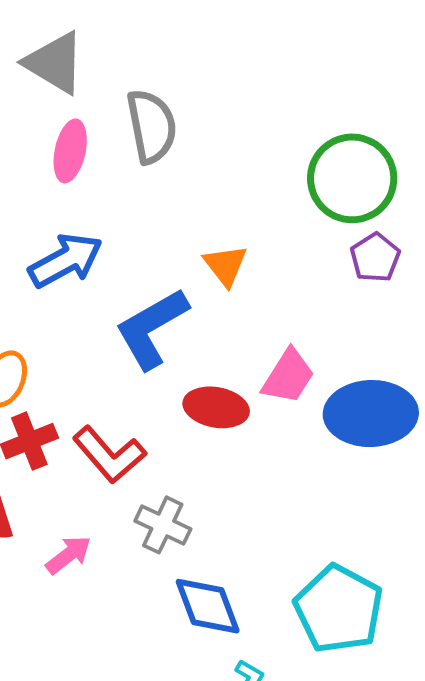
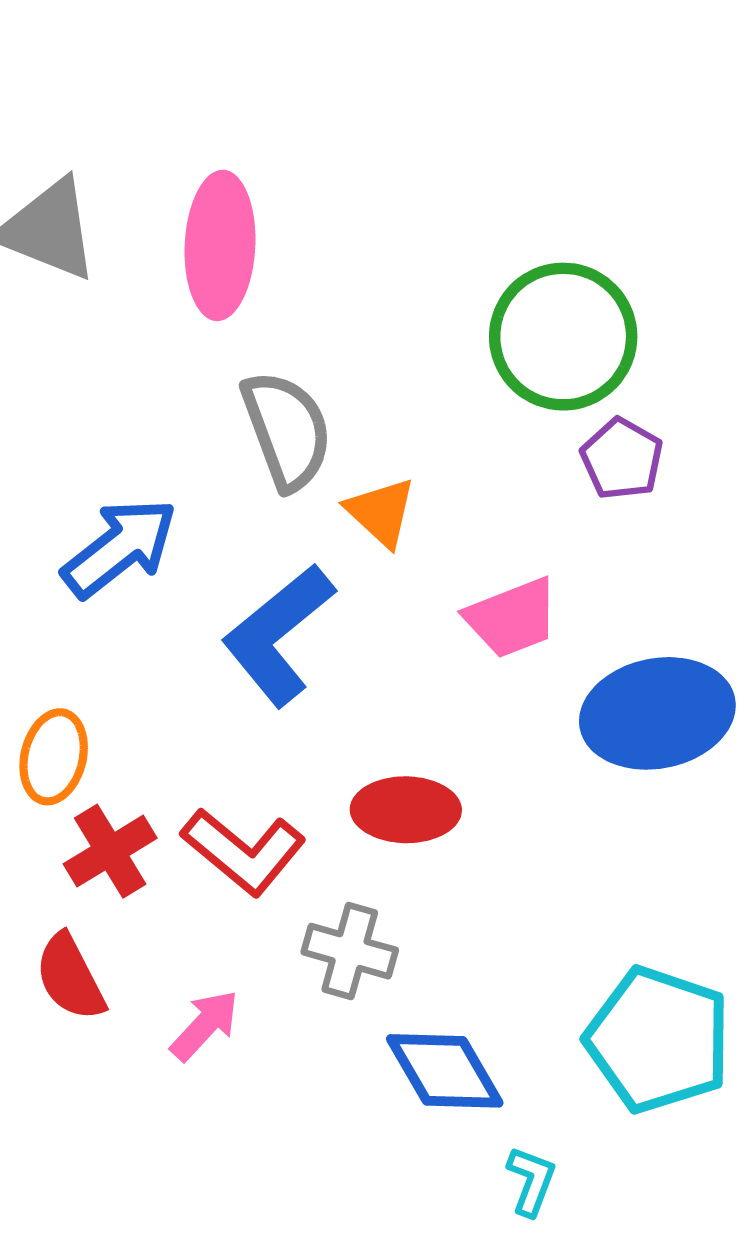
gray semicircle: (152, 126) -> (287, 430), moved
pink ellipse: (70, 151) -> (220, 245), moved, size x1.4
pink trapezoid: (288, 376) -> (512, 618), moved, turned 46
red ellipse: (216, 407) -> (406, 810), moved

